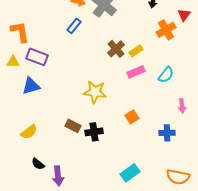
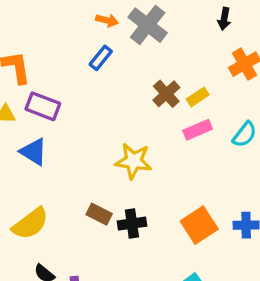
blue triangle: (31, 86) -> (33, 152), turned 48
orange square: (132, 117) -> (199, 225), moved, size x1.6
yellow semicircle: (29, 132) -> (30, 224), size x1.4

